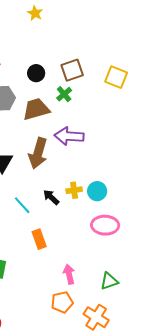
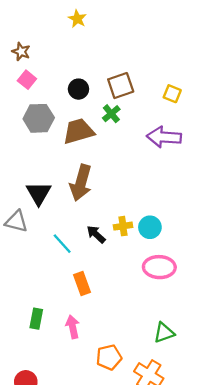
yellow square: (116, 77) -> (172, 94), size x0.7
purple arrow: (69, 136) -> (164, 137), moved
pink arrow: (69, 274) -> (73, 327), moved

